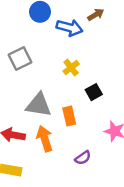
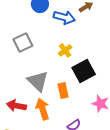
black square: (94, 92) -> (84, 71), size x1.6
gray triangle: (39, 105) -> (38, 81), turned 35

